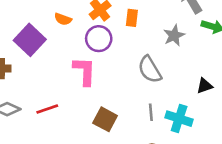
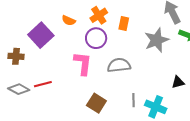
gray star: (174, 35) -> (157, 40), size x1.4
gray semicircle: (150, 70) -> (119, 65), moved, turned 110
red line: (47, 109) -> (43, 84), moved

